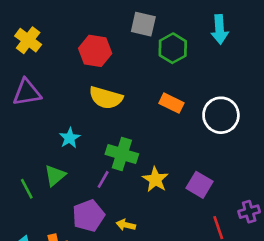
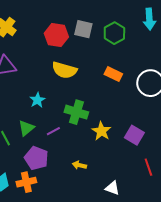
gray square: (143, 24) -> (83, 29), moved
purple line: (103, 179) -> (53, 131), moved, turned 32
purple pentagon: (88, 216) -> (36, 158), moved, turned -30

